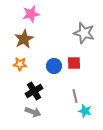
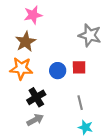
orange star: (20, 64) -> (21, 68), size x1.5
cyan star: (85, 111) -> (85, 127), moved
gray arrow: (33, 112) -> (35, 120), turned -49

